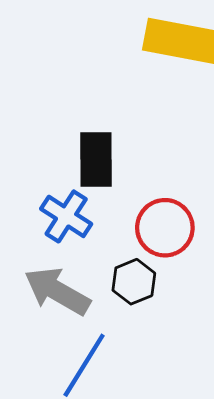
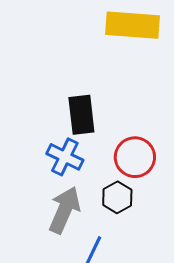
gray arrow: (57, 291) -> (64, 210), turned 90

